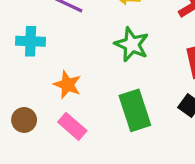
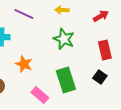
pink rectangle: (72, 126) -> (40, 95), moved

